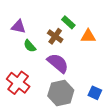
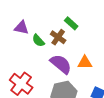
orange triangle: (88, 36) -> (85, 63), moved
green semicircle: (30, 46) -> (38, 41), moved

